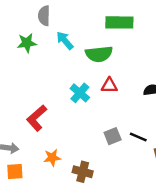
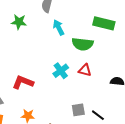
green star: (27, 43) -> (19, 22), moved
red L-shape: (37, 118) -> (23, 82), turned 50

